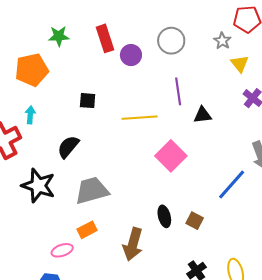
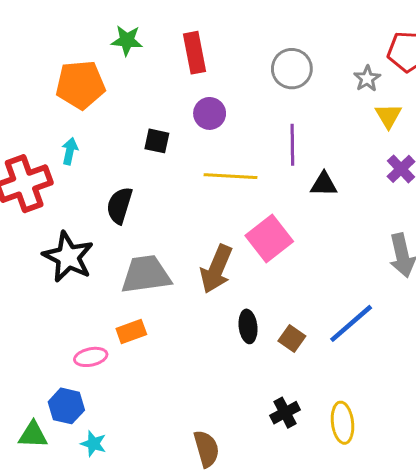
purple circle: (131, 55) -> (210, 113), moved
black semicircle: (68, 147) -> (119, 205), turned -30
blue line: (232, 184) -> (351, 323), moved
brown arrow: (133, 244) -> (216, 269), moved

